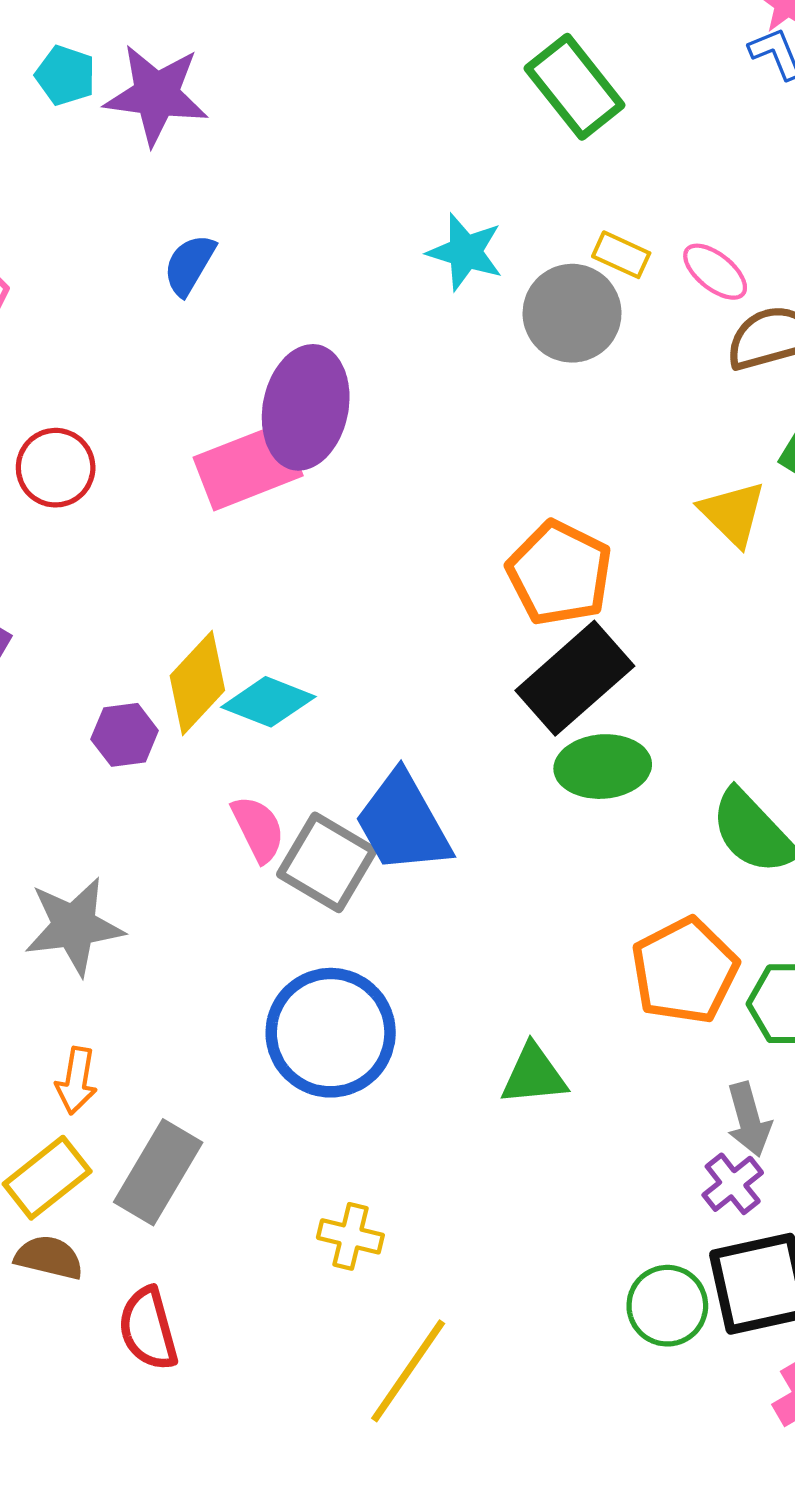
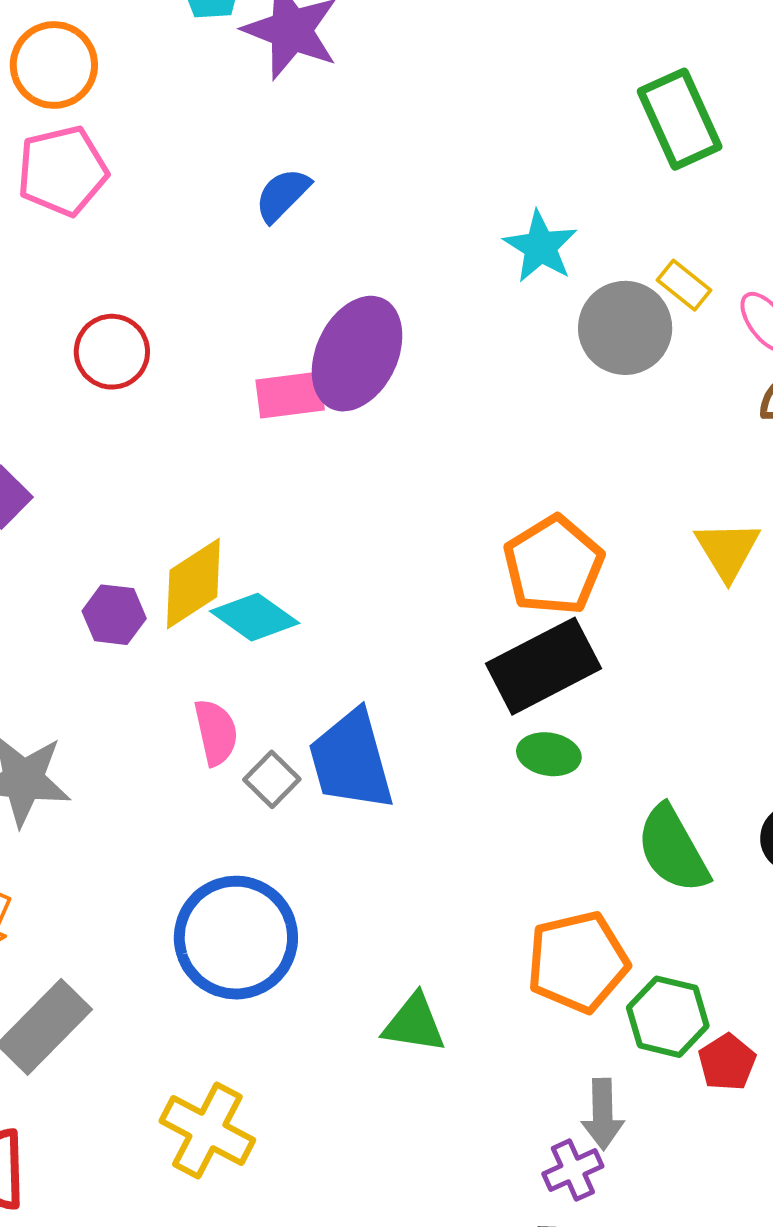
pink rectangle: (248, 467) -> (290, 395), size x0.7
green ellipse: (603, 767) -> (549, 754), size x0.7
gray square: (327, 862) -> (272, 779), size x0.6
yellow cross: (350, 1236) -> (207, 1131), size x1.5

